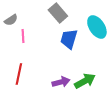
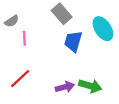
red line: (19, 74) -> (20, 79), turned 35
green arrow: (85, 81) -> (90, 86), turned 45

